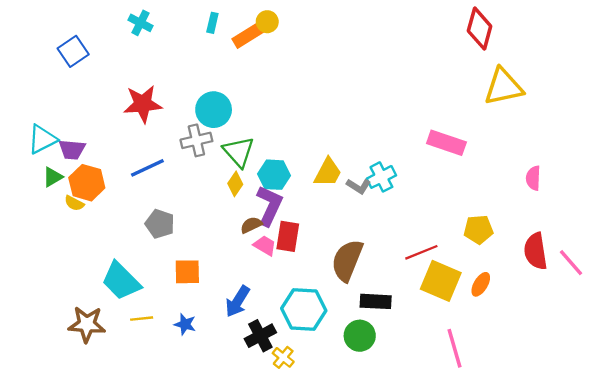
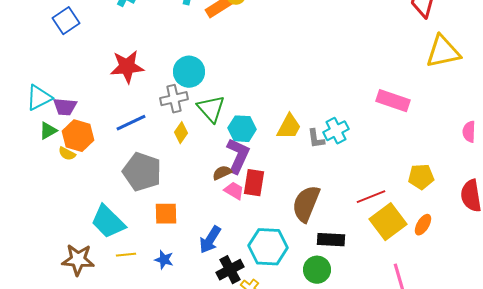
yellow diamond: (235, 184) -> (181, 133), moved
gray L-shape: (359, 186) -> (316, 139), turned 50
gray pentagon: (160, 224) -> (142, 172), size x1.5
yellow square: (441, 281) -> (388, 222), turned 30

